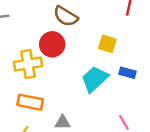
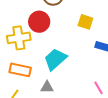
cyan trapezoid: (95, 79) -> (55, 59), moved

